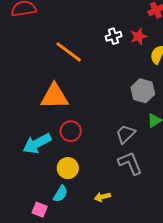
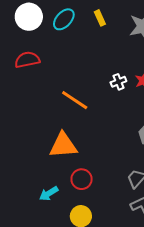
cyan arrow: (37, 143) -> (49, 193), size x0.7

